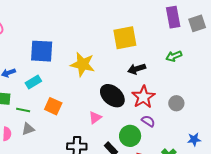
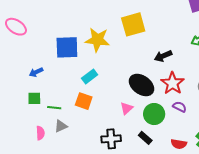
yellow square: (125, 38) -> (133, 24), moved
yellow star: (83, 64) -> (97, 40), moved
cyan rectangle: (33, 82) -> (90, 76), moved
green circle: (130, 136) -> (154, 114), moved

